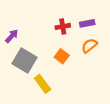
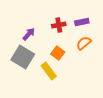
purple arrow: (12, 36) -> (29, 34), moved
yellow rectangle: (43, 84) -> (49, 71), moved

